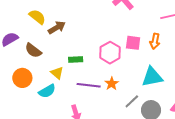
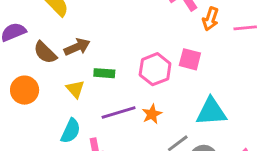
brown arrow: (57, 28) -> (77, 47), moved
orange arrow: (155, 41) -> (210, 19), moved
purple line: (89, 85) -> (119, 112), turned -30
cyan semicircle: (47, 91) -> (71, 131), moved, turned -42

